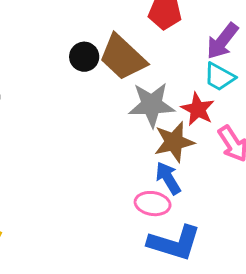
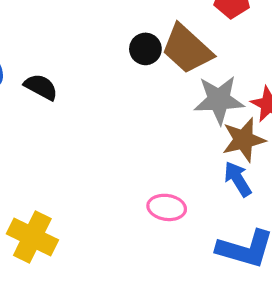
pink ellipse: (153, 204) -> (167, 207), moved

